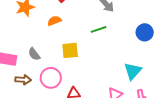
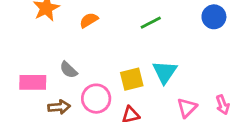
yellow square: (70, 50) -> (132, 79), moved
cyan triangle: (133, 71) -> (165, 72), moved

